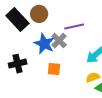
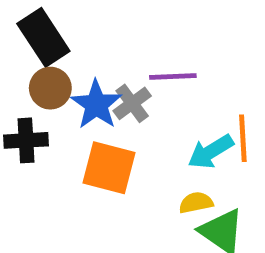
brown circle: (39, 14) -> (50, 88), moved
orange square: (54, 69) -> (109, 168), size x1.6

